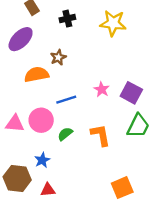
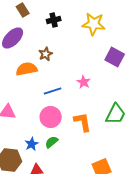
purple square: (131, 93) -> (115, 57), moved
pink circle: (41, 120) -> (51, 117), moved
green semicircle: (65, 134) -> (52, 142), moved

